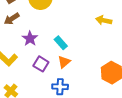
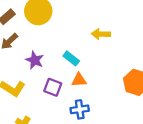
yellow arrow: (104, 20) -> (101, 34), moved
orange triangle: (64, 62) -> (79, 80), turned 48

